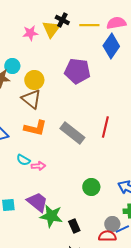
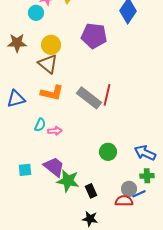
cyan circle: (12, 66) -> (36, 13), moved
red line: (105, 127) -> (107, 95), moved
cyan semicircle: (23, 160) -> (40, 125), turned -96

